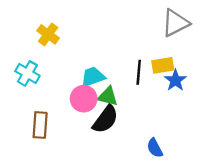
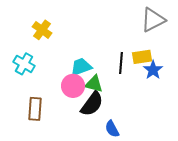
blue semicircle: (155, 148) -> (112, 129), moved

